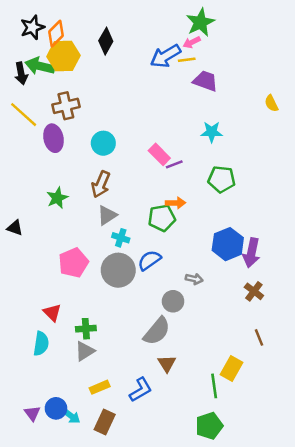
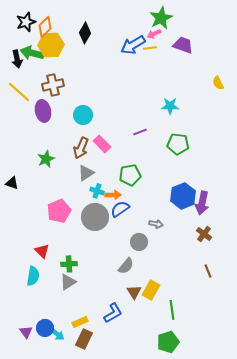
purple trapezoid: (205, 81) -> (183, 45), moved
pink rectangle: (159, 154) -> (102, 144), moved
orange arrow: (176, 203) -> (113, 195), moved
gray semicircle: (157, 331) -> (126, 266), size x0.7
yellow rectangle: (232, 369) -> (151, 290), moved
yellow rectangle: (100, 387) -> (80, 322), moved

